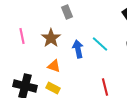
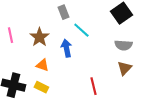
gray rectangle: (67, 12) -> (63, 12), moved
cyan line: (100, 44) -> (81, 30), moved

